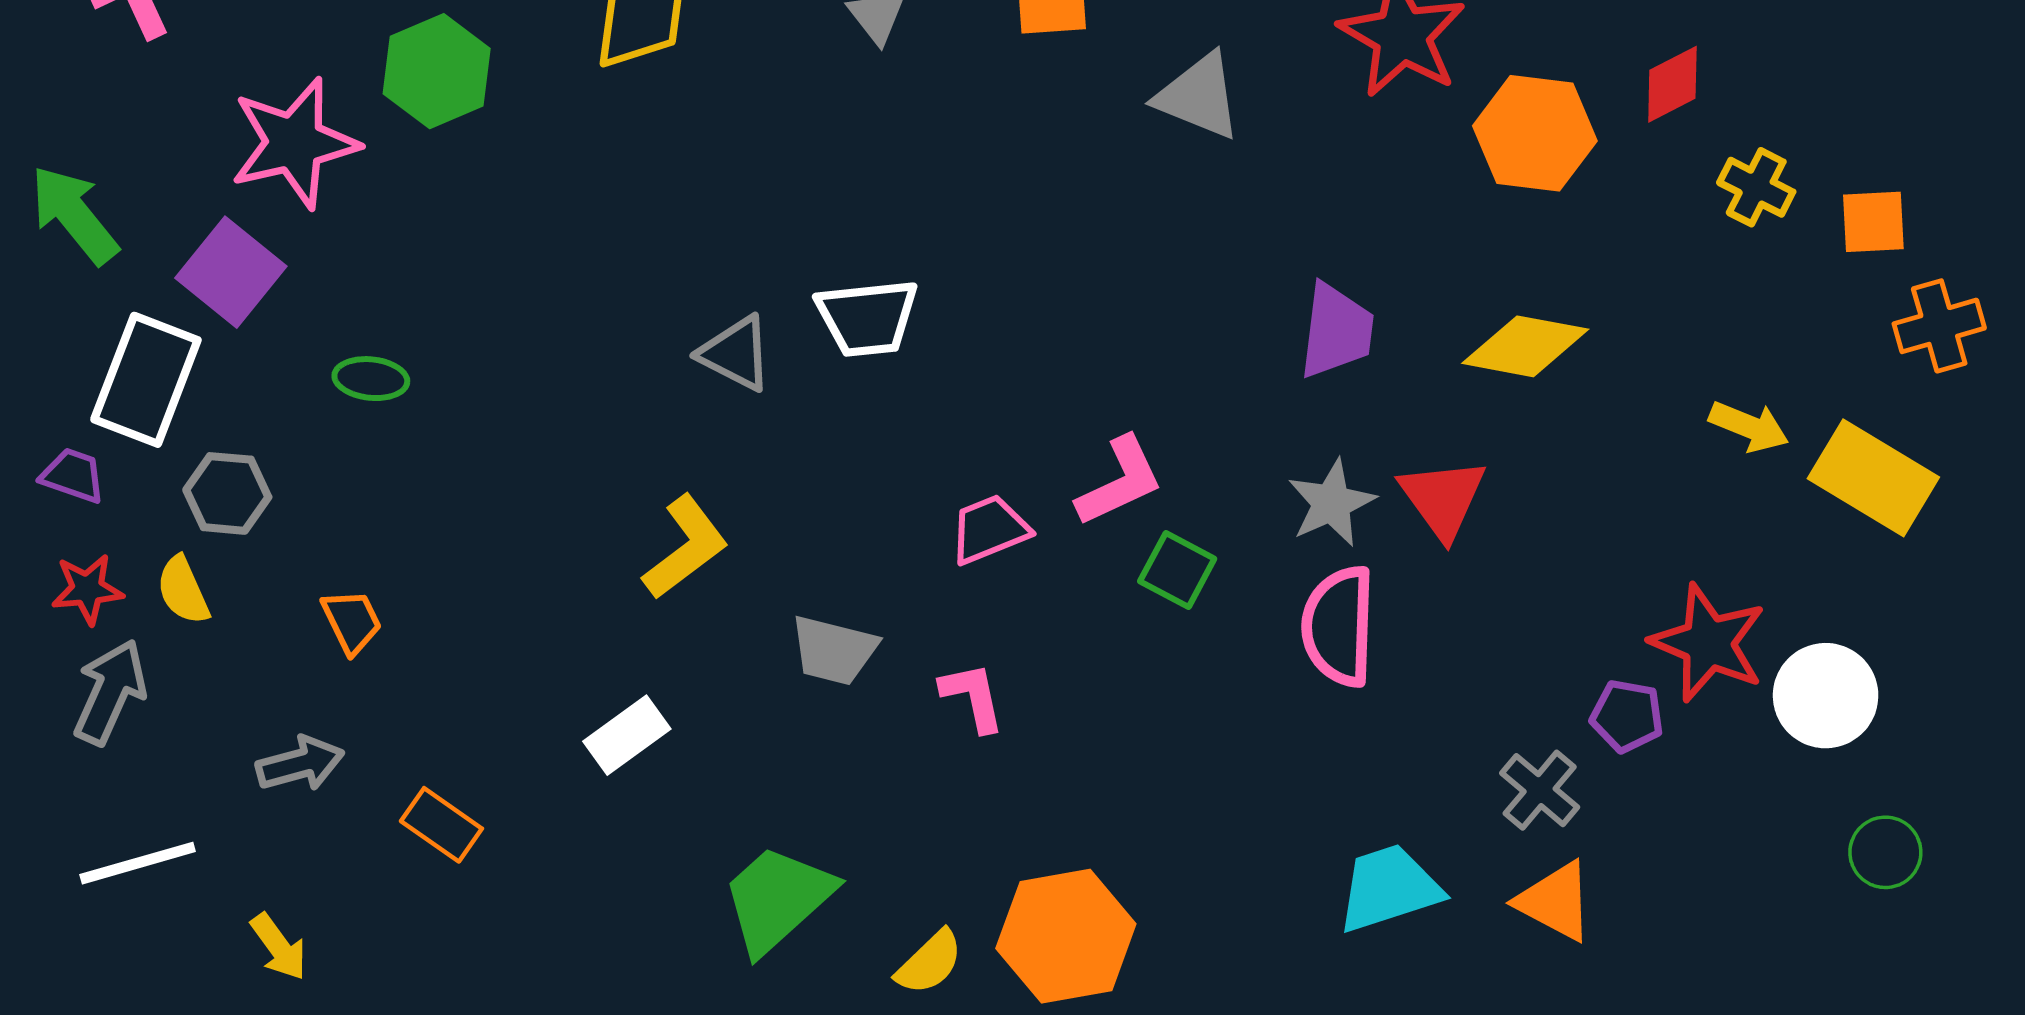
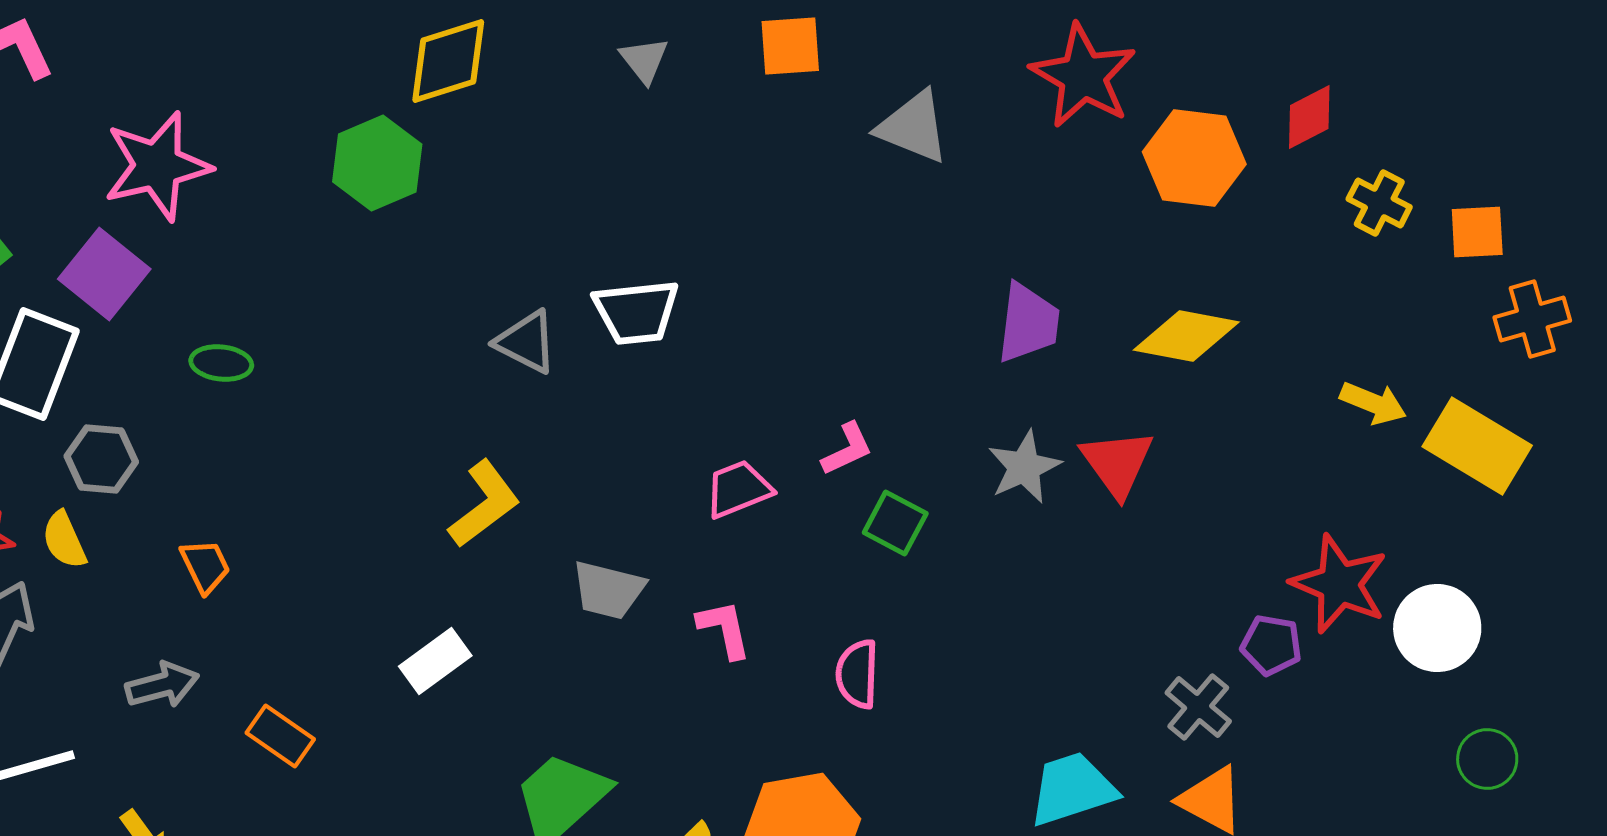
green hexagon: (437, 71) -> (377, 163), moved
pink L-shape: (1120, 481) -> (847, 449), size x0.7
pink semicircle: (1339, 626) -> (857, 674), moved, size x0.7

